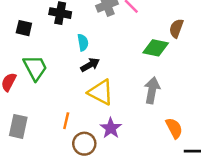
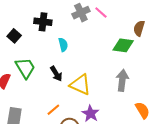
black square: (24, 28) -> (14, 36), turned 32
black arrow: (90, 65) -> (56, 74), moved, turned 91
orange line: (66, 121) -> (53, 110), turned 40

